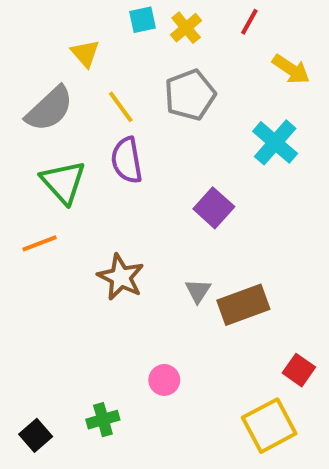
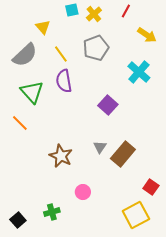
orange line: (40, 243) -> (20, 123), turned 66
brown star: (121, 277) -> (61, 156), moved
brown rectangle: (243, 305) -> (123, 154), turned -30

